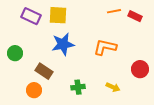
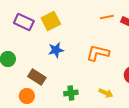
yellow square: (58, 15) -> (51, 21), turned -30
blue star: (63, 44) -> (56, 50), size x0.7

